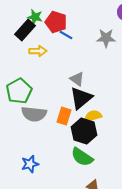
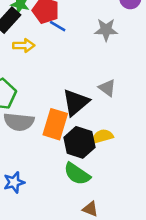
gray triangle: (77, 79) -> (107, 88), moved
orange rectangle: (64, 116) -> (55, 124), size x1.4
yellow semicircle: (93, 116) -> (102, 136), moved

